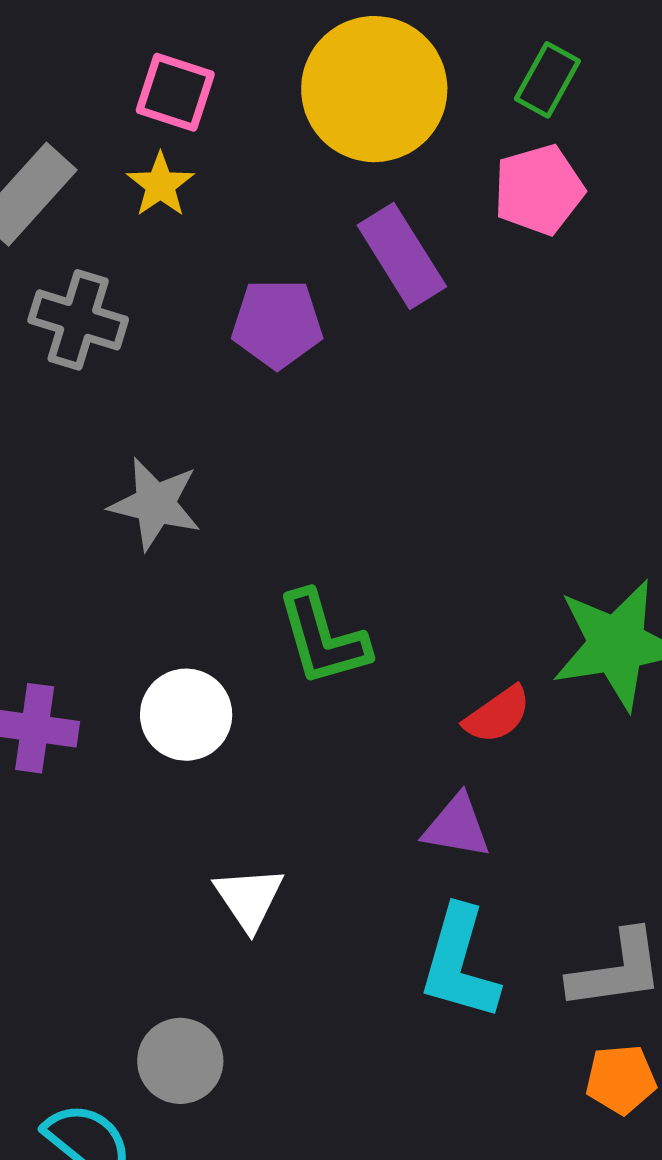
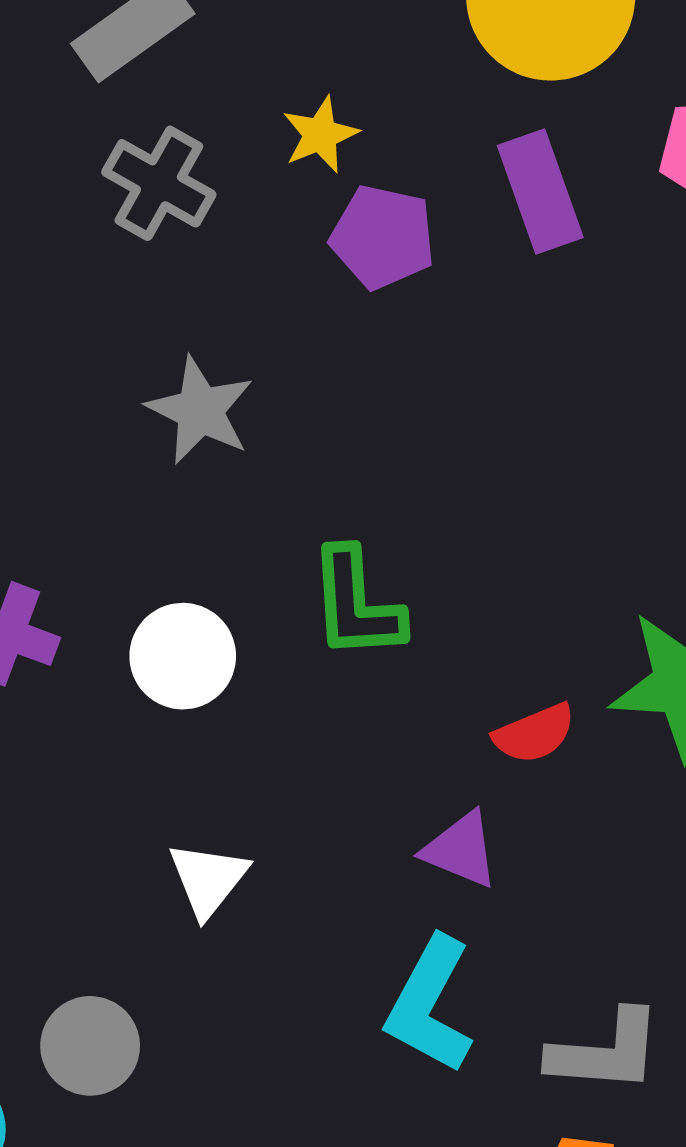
yellow star: (160, 185) -> (320, 135), moved

